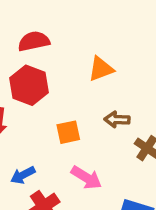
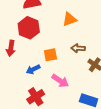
blue arrow: (23, 175) -> (33, 69), moved

